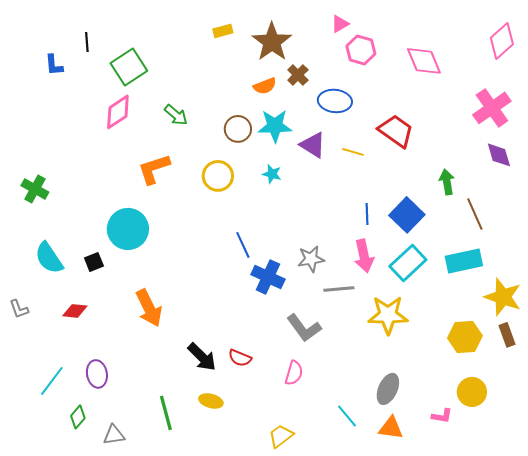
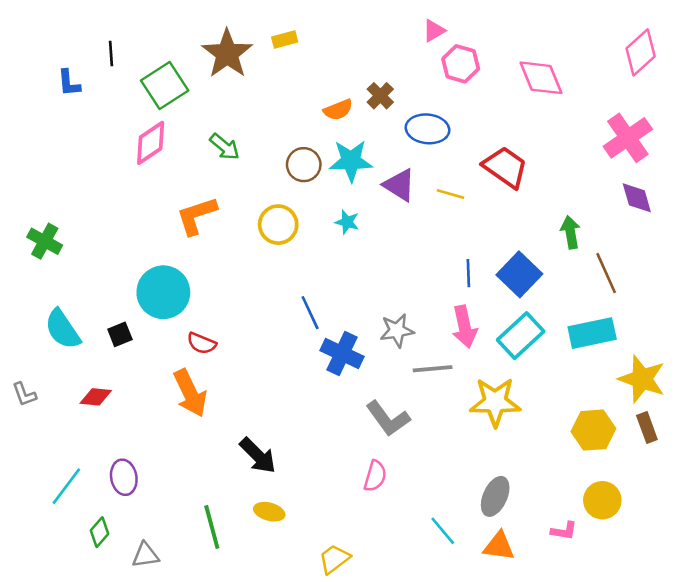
brown star: (272, 42) -> (227, 54), moved
red semicircle: (240, 358) -> (202, 343), moved
yellow trapezoid: (281, 436) -> (334, 559), moved

